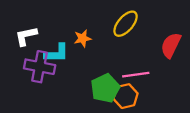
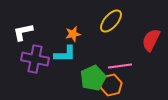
cyan L-shape: (57, 53) -> (65, 54), moved

